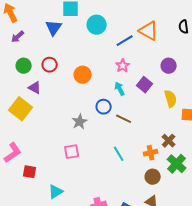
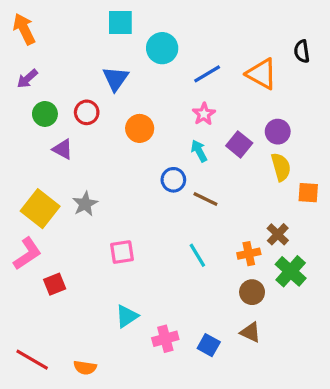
blue triangle: (54, 28) -> (116, 79), moved
orange triangle: (149, 31) -> (262, 74), moved
purple arrow: (18, 37) -> (27, 79), moved
purple circle: (169, 66) -> (278, 132), moved
yellow square: (21, 109) -> (40, 209), moved
gray star: (80, 122) -> (85, 204), moved
red square: (30, 172) -> (55, 284), turned -32
cyan triangle: (56, 192) -> (127, 316), moved

